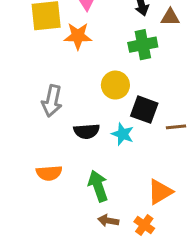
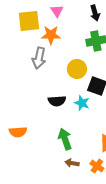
gray arrow: (52, 101) -> (39, 58), moved
orange semicircle: (49, 173) -> (18, 132), moved

